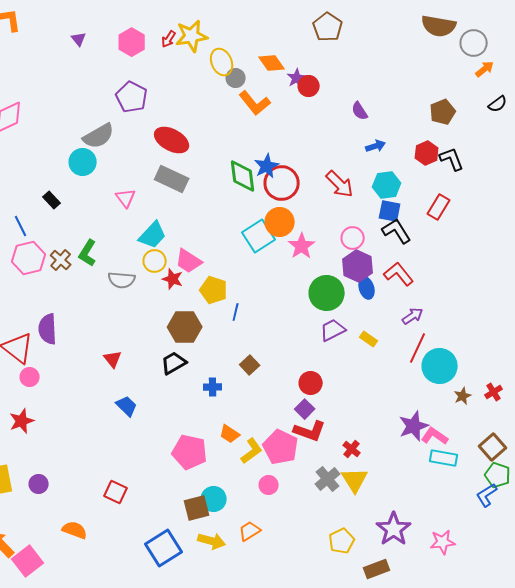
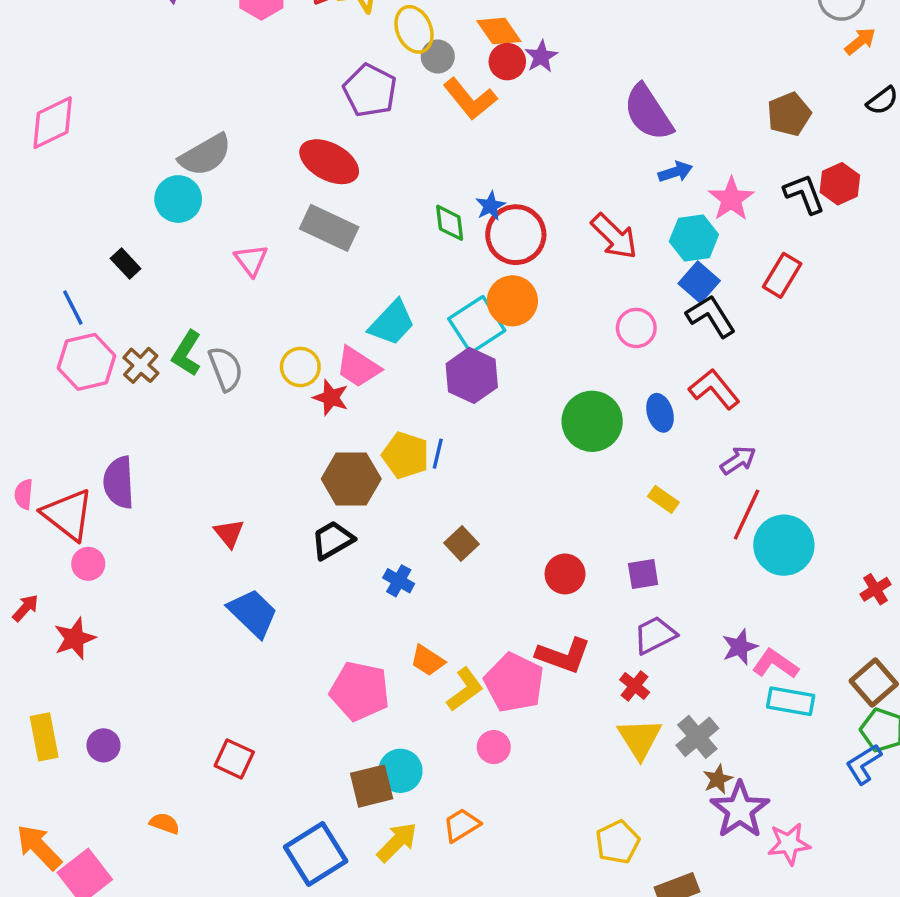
red circle: (309, 86) -> (507, 62), moved
purple pentagon: (132, 97) -> (370, 90), moved
purple semicircle: (360, 111) -> (648, 112), size x1.8
red hexagon: (427, 153) -> (840, 184), moved
blue star: (267, 166) -> (490, 206), size x0.7
green diamond: (243, 176) -> (450, 223), size x0.7
blue square: (390, 211) -> (699, 282), turned 30
cyan trapezoid: (153, 235) -> (392, 323), moved
pink star: (302, 246) -> (731, 199), moved
purple hexagon: (358, 266) -> (472, 375), moved
gray semicircle: (122, 280) -> (226, 369), moved, turned -116
yellow pentagon: (214, 290) -> (406, 455), moved
purple trapezoid: (333, 330) -> (655, 635), moved
blue cross: (213, 387) -> (399, 581), turned 30
brown star: (463, 396) -> (718, 779), moved
blue trapezoid: (127, 406) -> (253, 613), size x1.4
purple square: (305, 409) -> (643, 574), moved, turned 36
purple star: (414, 426) -> (740, 647), size x0.7
gray cross: (328, 479) -> (697, 737), moved
purple star: (394, 529) -> (740, 810), moved
orange semicircle: (75, 530) -> (165, 823), size x0.7
yellow arrow: (212, 541) -> (397, 842), turned -60

